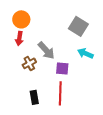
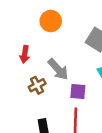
orange circle: (21, 19) -> (51, 21), moved

